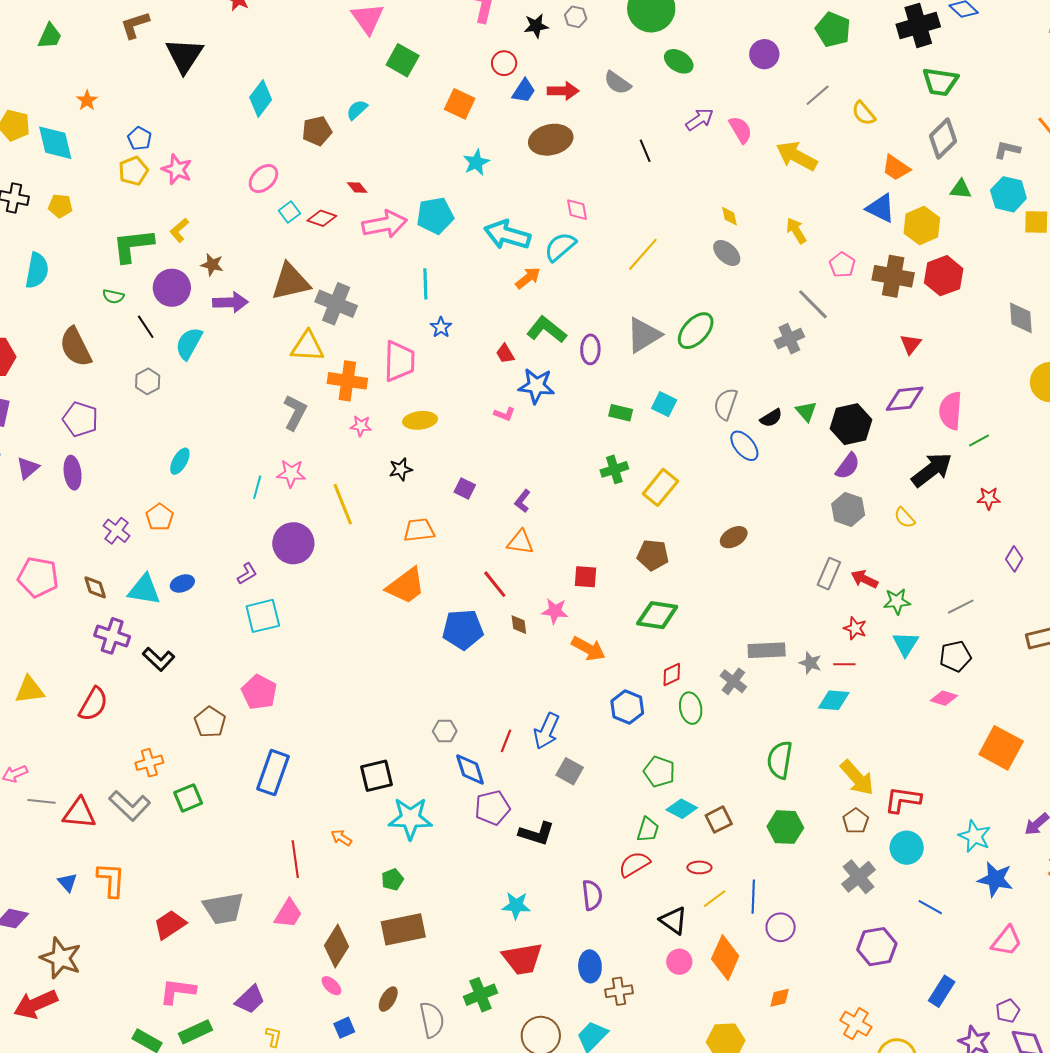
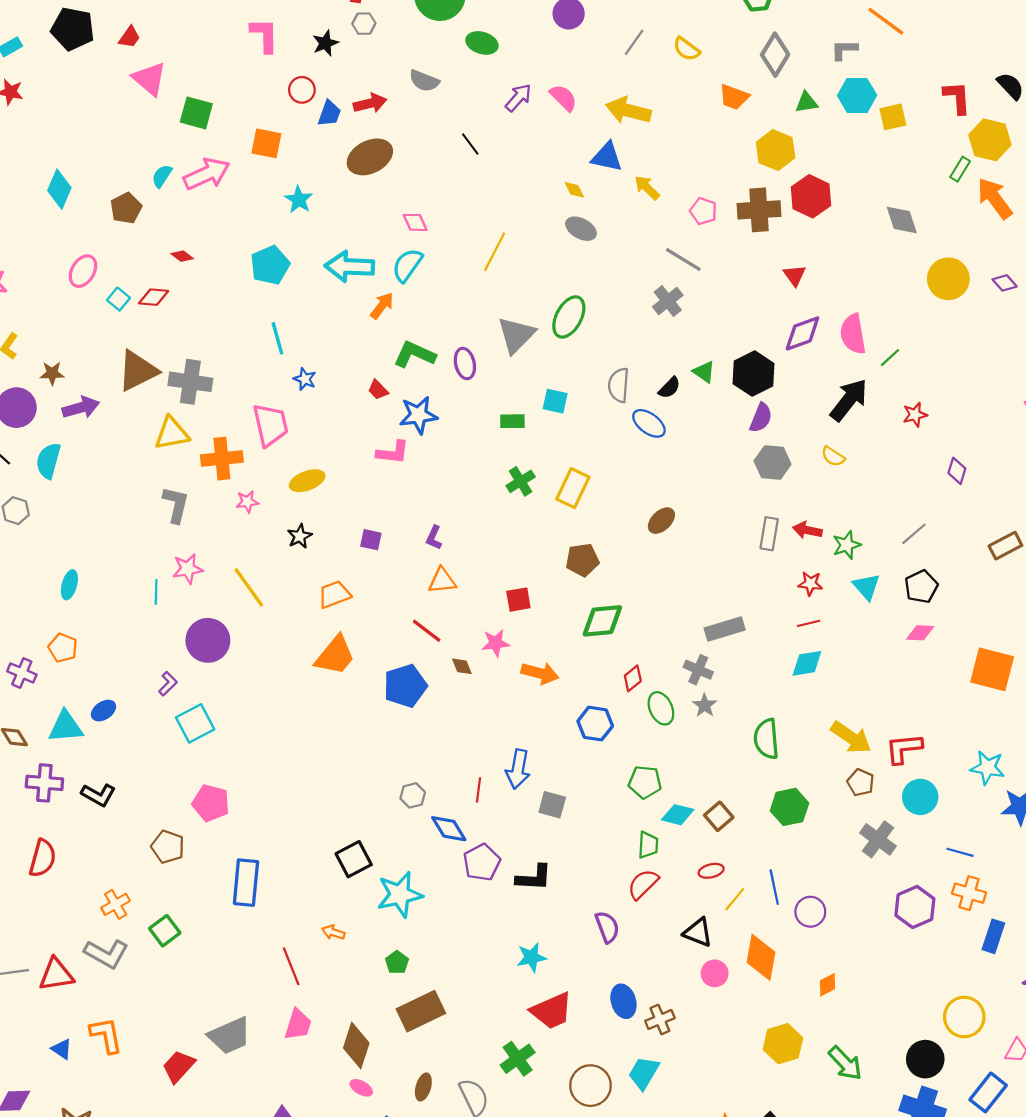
blue triangle: (881, 208) -> (607, 157), moved
pink arrow: (385, 224) -> (207, 174), moved
pink L-shape: (504, 414) -> (393, 452), size x1.5
gray star: (810, 663) -> (705, 705), moved, turned 30
orange cross: (856, 1024) -> (969, 893), moved

